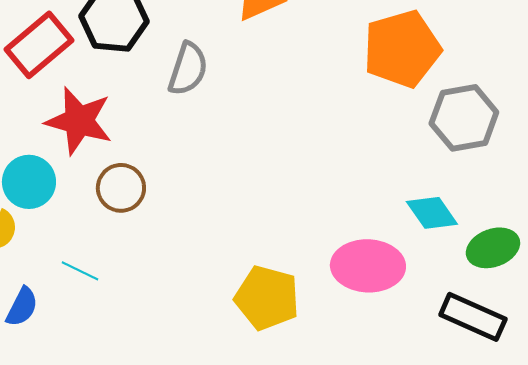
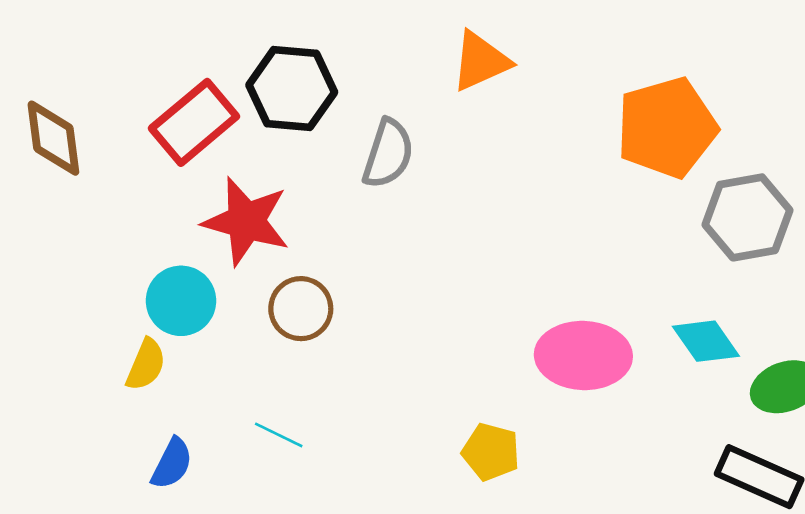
pink ellipse: (368, 266) -> (583, 355), moved
cyan line: (80, 271) -> (279, 435), moved
yellow pentagon: (267, 298) -> (491, 452), size x0.7

